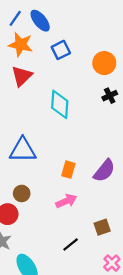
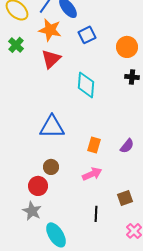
black cross: (110, 96) -> (132, 77), turned 32
purple semicircle: (104, 171) -> (127, 146), size x0.7
black line: (71, 245) -> (96, 214), turned -49

